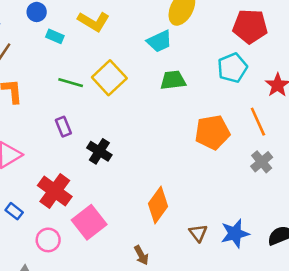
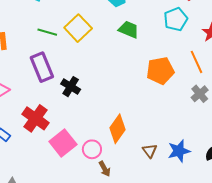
green trapezoid: (173, 80) -> (129, 29), turned 30
purple rectangle: (63, 127) -> (42, 67), size x1.8
pink circle: (48, 240) -> (92, 149), moved

